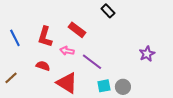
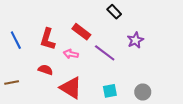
purple star: (147, 54) -> (135, 40), moved
purple line: (92, 62) -> (105, 53), moved
brown line: (11, 78) -> (12, 82), turned 32
gray circle: (123, 87) -> (143, 92), moved

